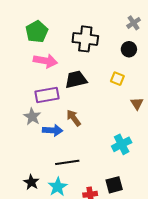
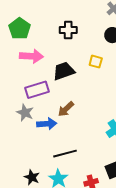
black cross: (85, 39) -> (68, 30), size x0.7
yellow square: (117, 79) -> (96, 62), moved
brown arrow: (74, 118) -> (66, 109), turned -90

